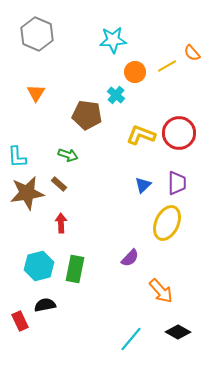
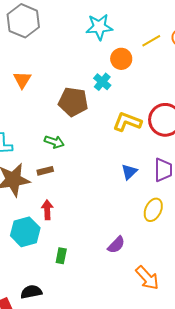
yellow line: (167, 66) -> (151, 41), moved
brown rectangle: (59, 184) -> (45, 171), turned -56
yellow ellipse: (167, 223) -> (153, 210), size x0.7
cyan hexagon: (39, 266) -> (25, 232), moved
green rectangle: (75, 269) -> (61, 256), size x0.6

